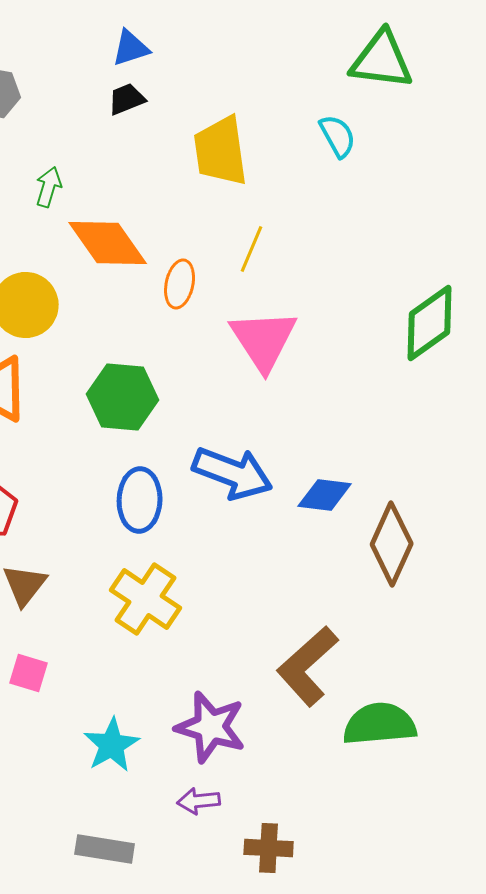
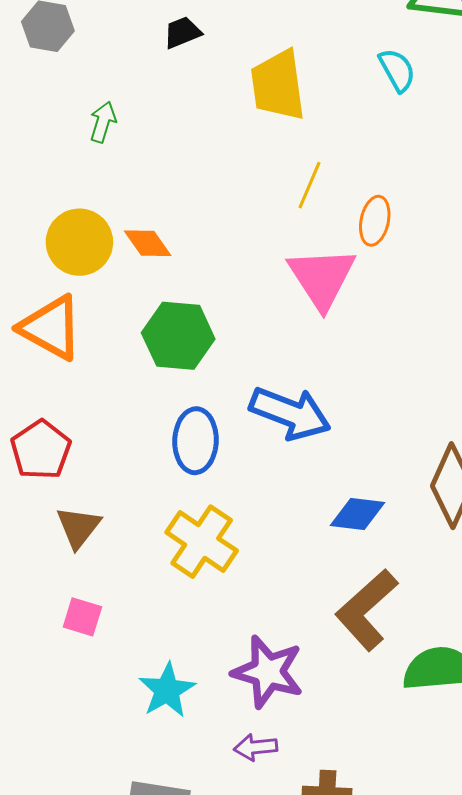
orange diamond: (108, 243) -> (148, 243), moved, size x0.6
orange ellipse: (180, 284) -> (375, 221), moved
blue diamond: (325, 495) -> (357, 514), moved

